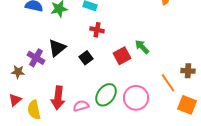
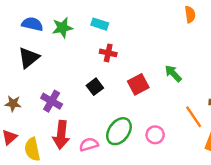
green arrow: (142, 47) -> (173, 73), moved
black triangle: (57, 48) -> (29, 58), moved
purple cross: (36, 58) -> (52, 101), moved
pink circle: (136, 98) -> (155, 135), size x0.6

